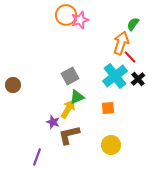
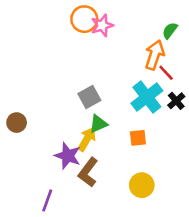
brown circle: (13, 85) -> (17, 123), moved
purple star: (53, 122) -> (68, 156), size x1.5
brown L-shape: (69, 135) -> (88, 172), turned -40

